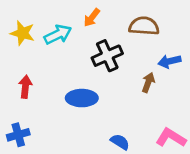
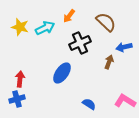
brown semicircle: (144, 26) -> (106, 22), turned 40
red arrow: (25, 87) -> (20, 79), moved
blue ellipse: (82, 98) -> (62, 73), turned -55

